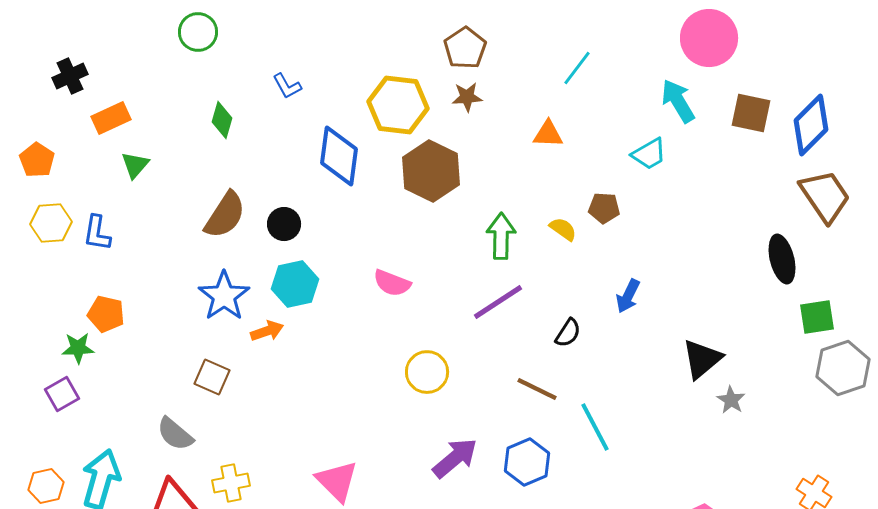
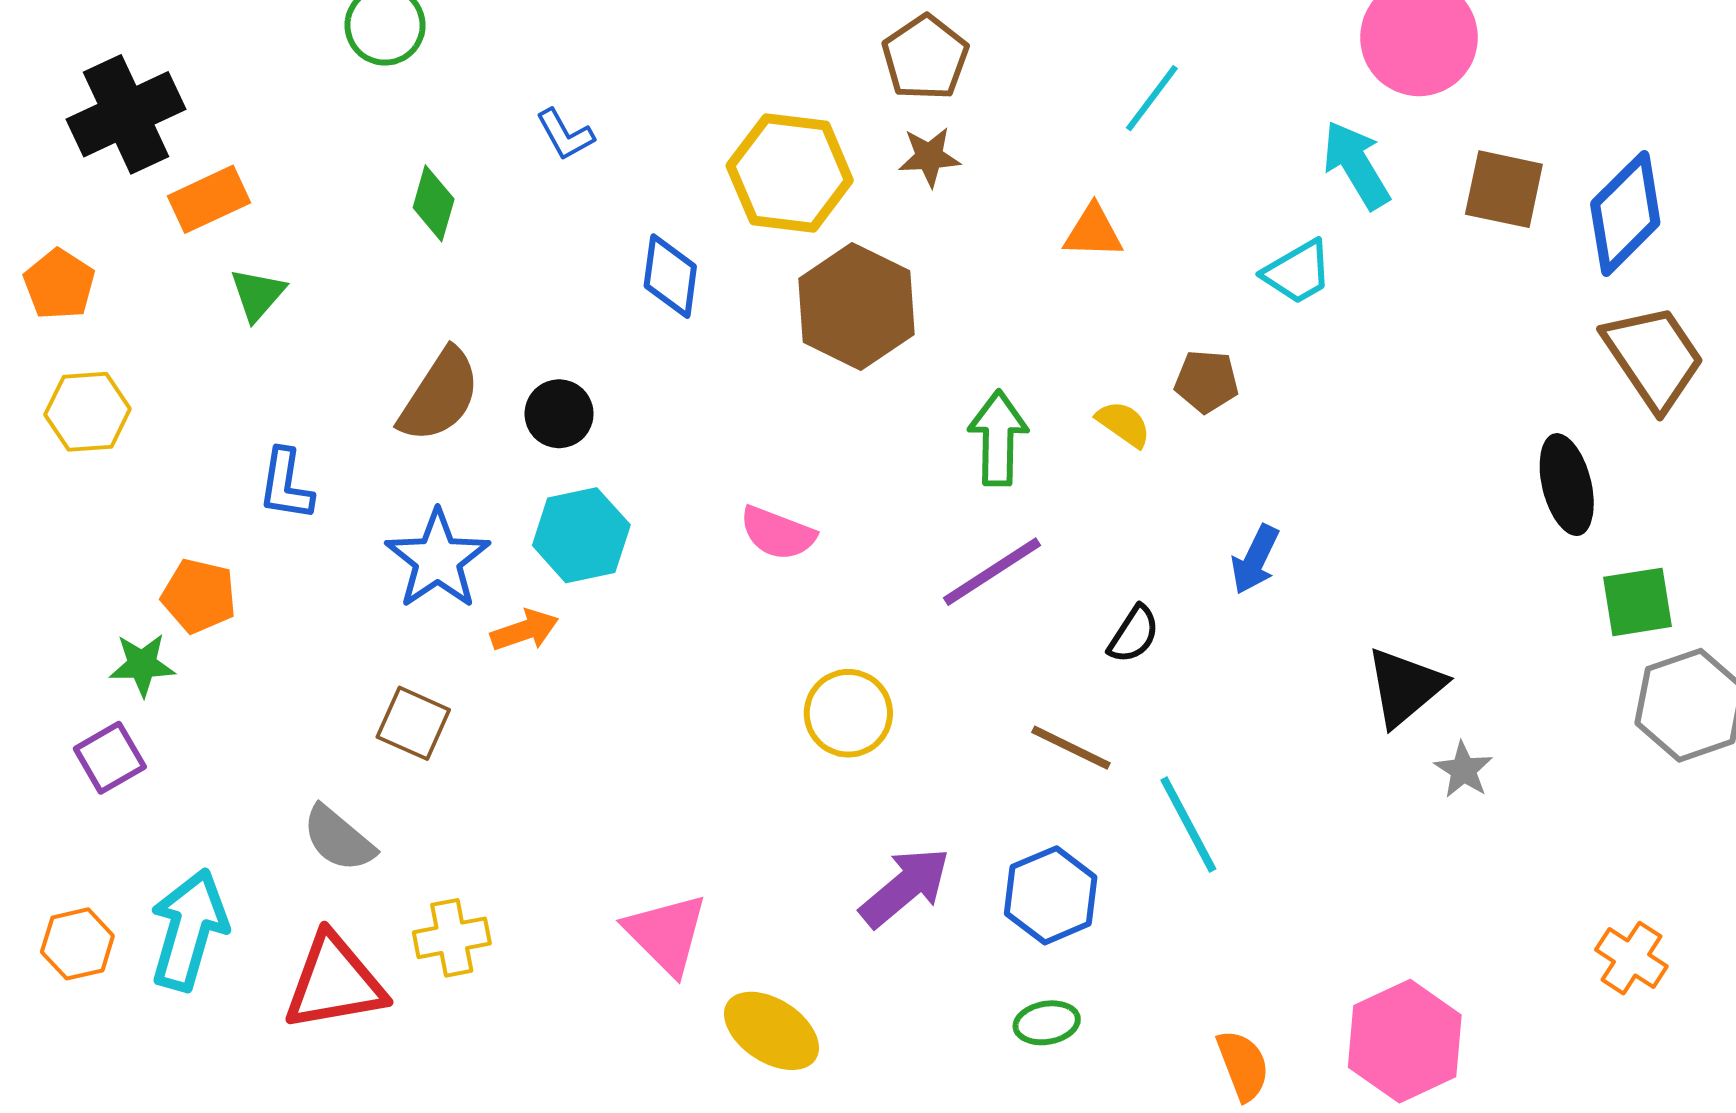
black cross: (70, 76) -> (126, 114), size x1.6
blue diamond: (339, 156) -> (670, 276), size x0.7
blue L-shape: (97, 233) -> (286, 485), moved

